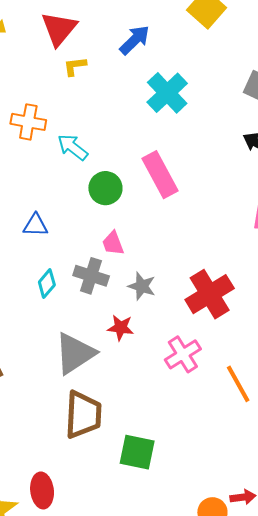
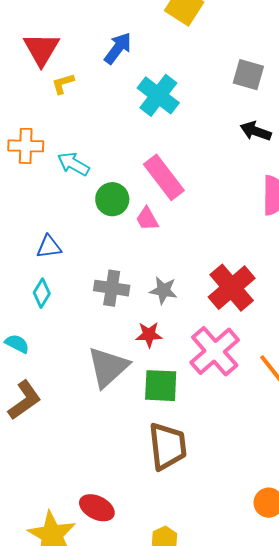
pink trapezoid: (113, 243) -> (147, 219), moved
cyan diamond: (47, 284) -> (42, 293), moved
pink cross: (183, 354) -> (215, 351), size x1.4
brown trapezoid: (83, 415) -> (168, 446), moved
green square: (137, 452) -> (161, 386), moved
red ellipse: (42, 490) -> (97, 508), turned -48

